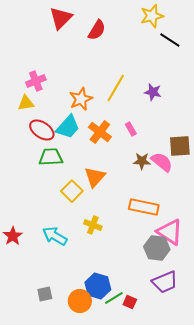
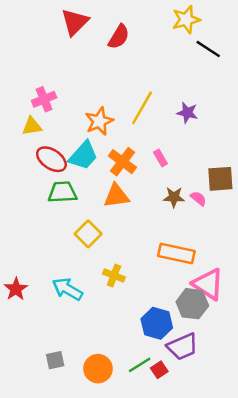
pink semicircle: (162, 162) -> (198, 198), size x0.6
orange triangle: (95, 177) -> (116, 196), moved, turned 40
purple trapezoid: (165, 282) -> (182, 347), moved
blue hexagon: (98, 286) -> (157, 323), moved
red square: (130, 302) -> (159, 370), turned 32

